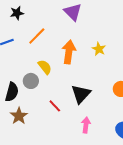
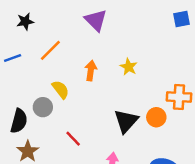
orange arrow: (69, 52) -> (91, 71), size x0.7
black triangle: (81, 94) -> (126, 121), moved

